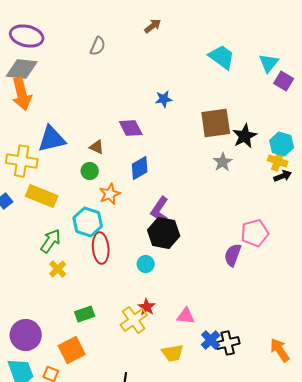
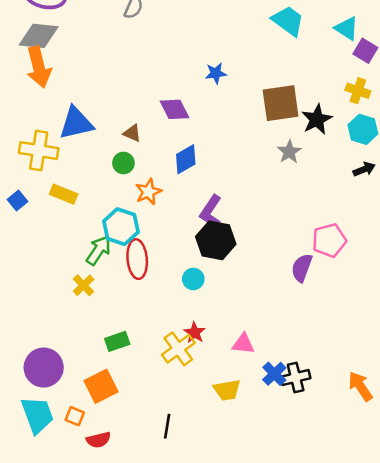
cyan triangle: (269, 63) -> (347, 28), turned -35
yellow cross: (278, 161) -> (358, 91), moved
yellow rectangle: (42, 196) -> (64, 194), size x0.7
green arrow: (51, 241) -> (99, 250), moved

